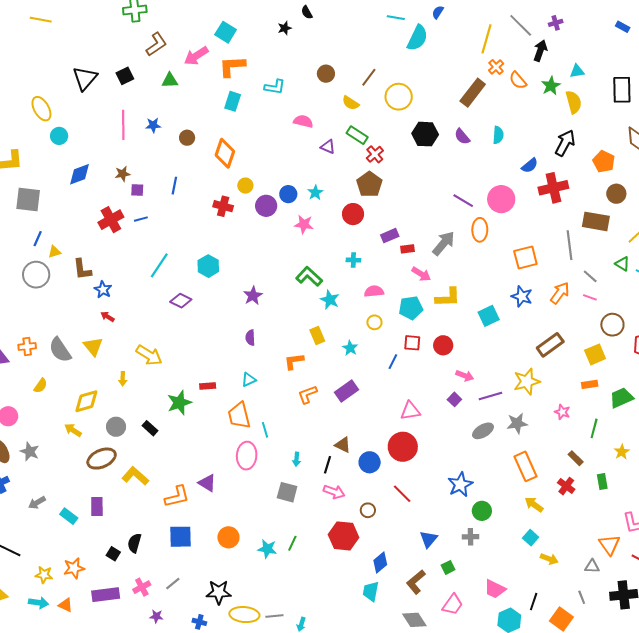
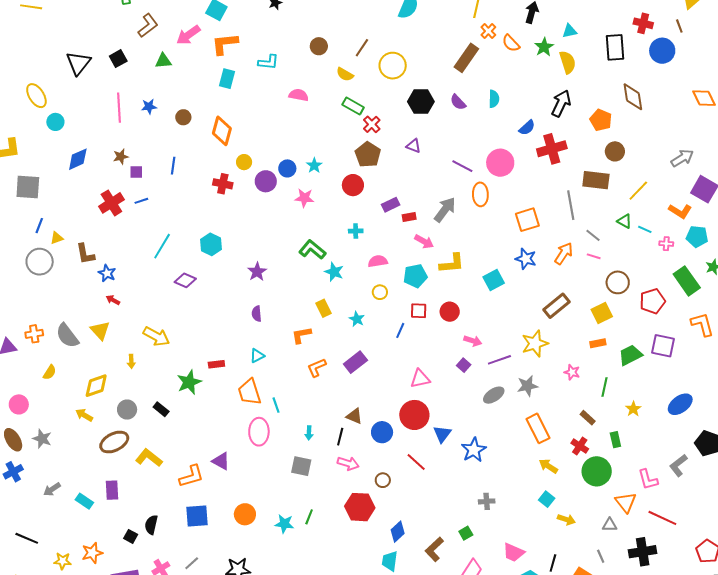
purple triangle: (328, 147) -> (414, 146), moved
green circle: (482, 511) -> (597, 471), moved, size x1.5
blue triangle: (428, 539) -> (442, 434), moved

